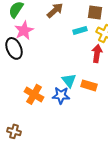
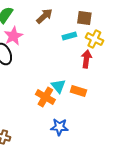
orange cross: (34, 94) -> (45, 97), moved
blue star: (61, 95) -> (59, 127), moved

